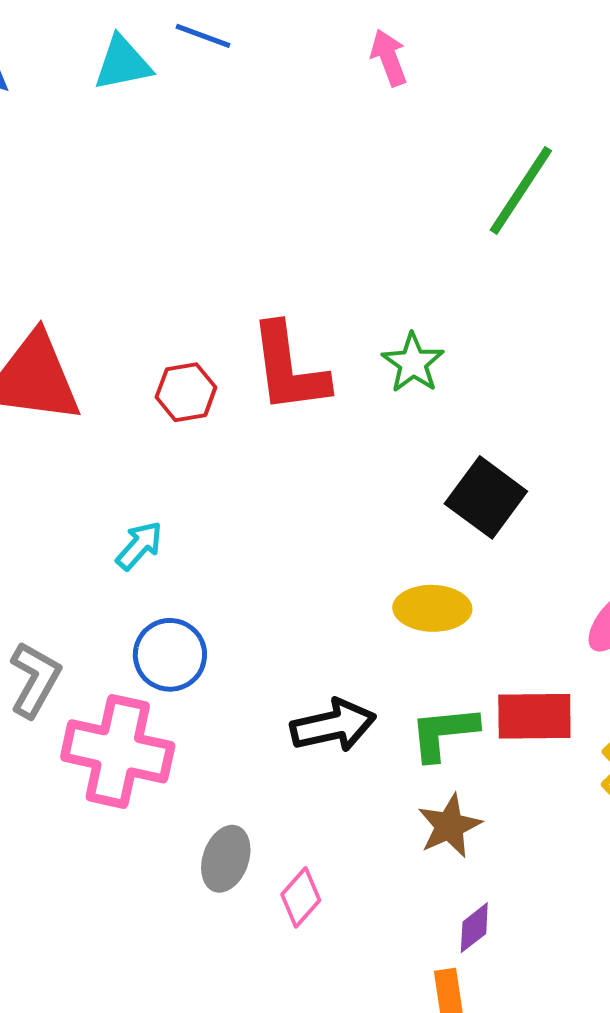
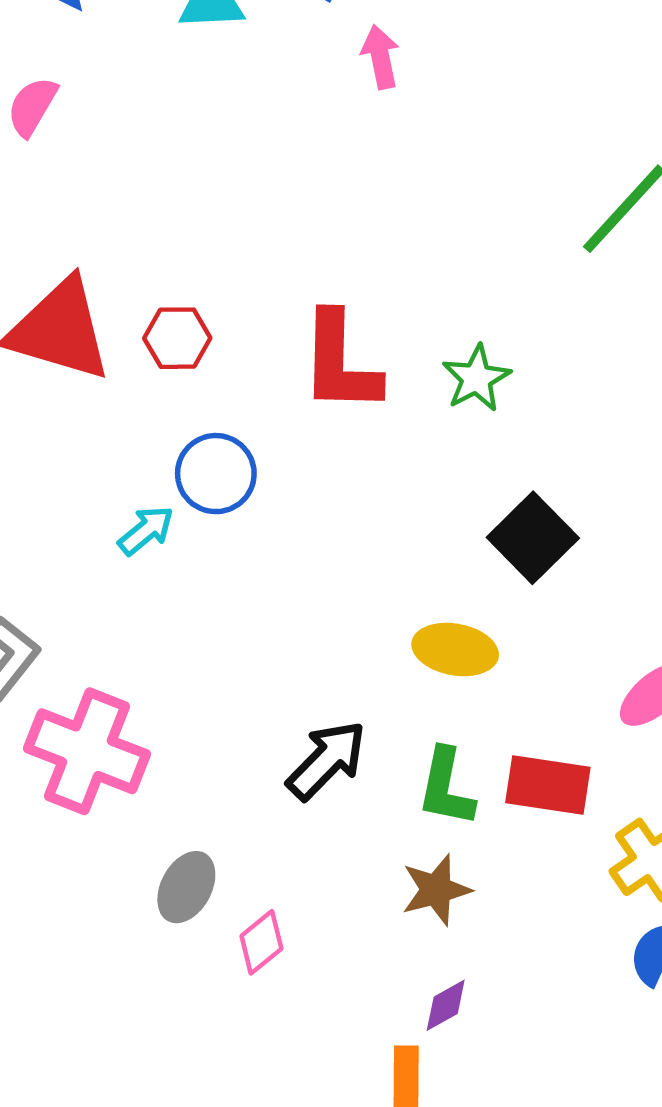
pink arrow: (389, 58) -> (380, 57), moved
red hexagon: (186, 392) -> (177, 338), moved
blue circle: (170, 655) -> (216, 474), moved
black arrow: (333, 726) -> (327, 760), turned -42
green L-shape: (444, 733) -> (446, 787), turned -82

